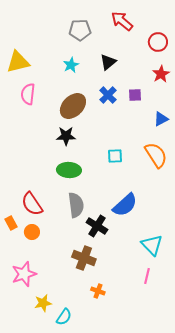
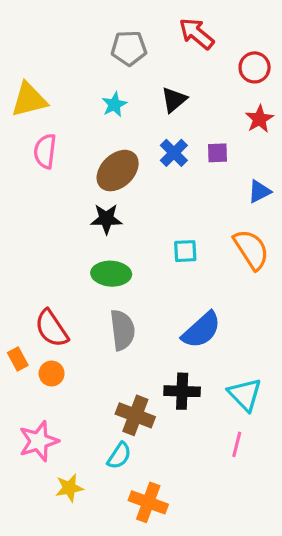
black cross: (97, 226) -> (182, 391), moved, turned -30
orange cross: (98, 291) -> (148, 502), moved, size x1.6
cyan semicircle: (64, 317) -> (119, 456), moved

